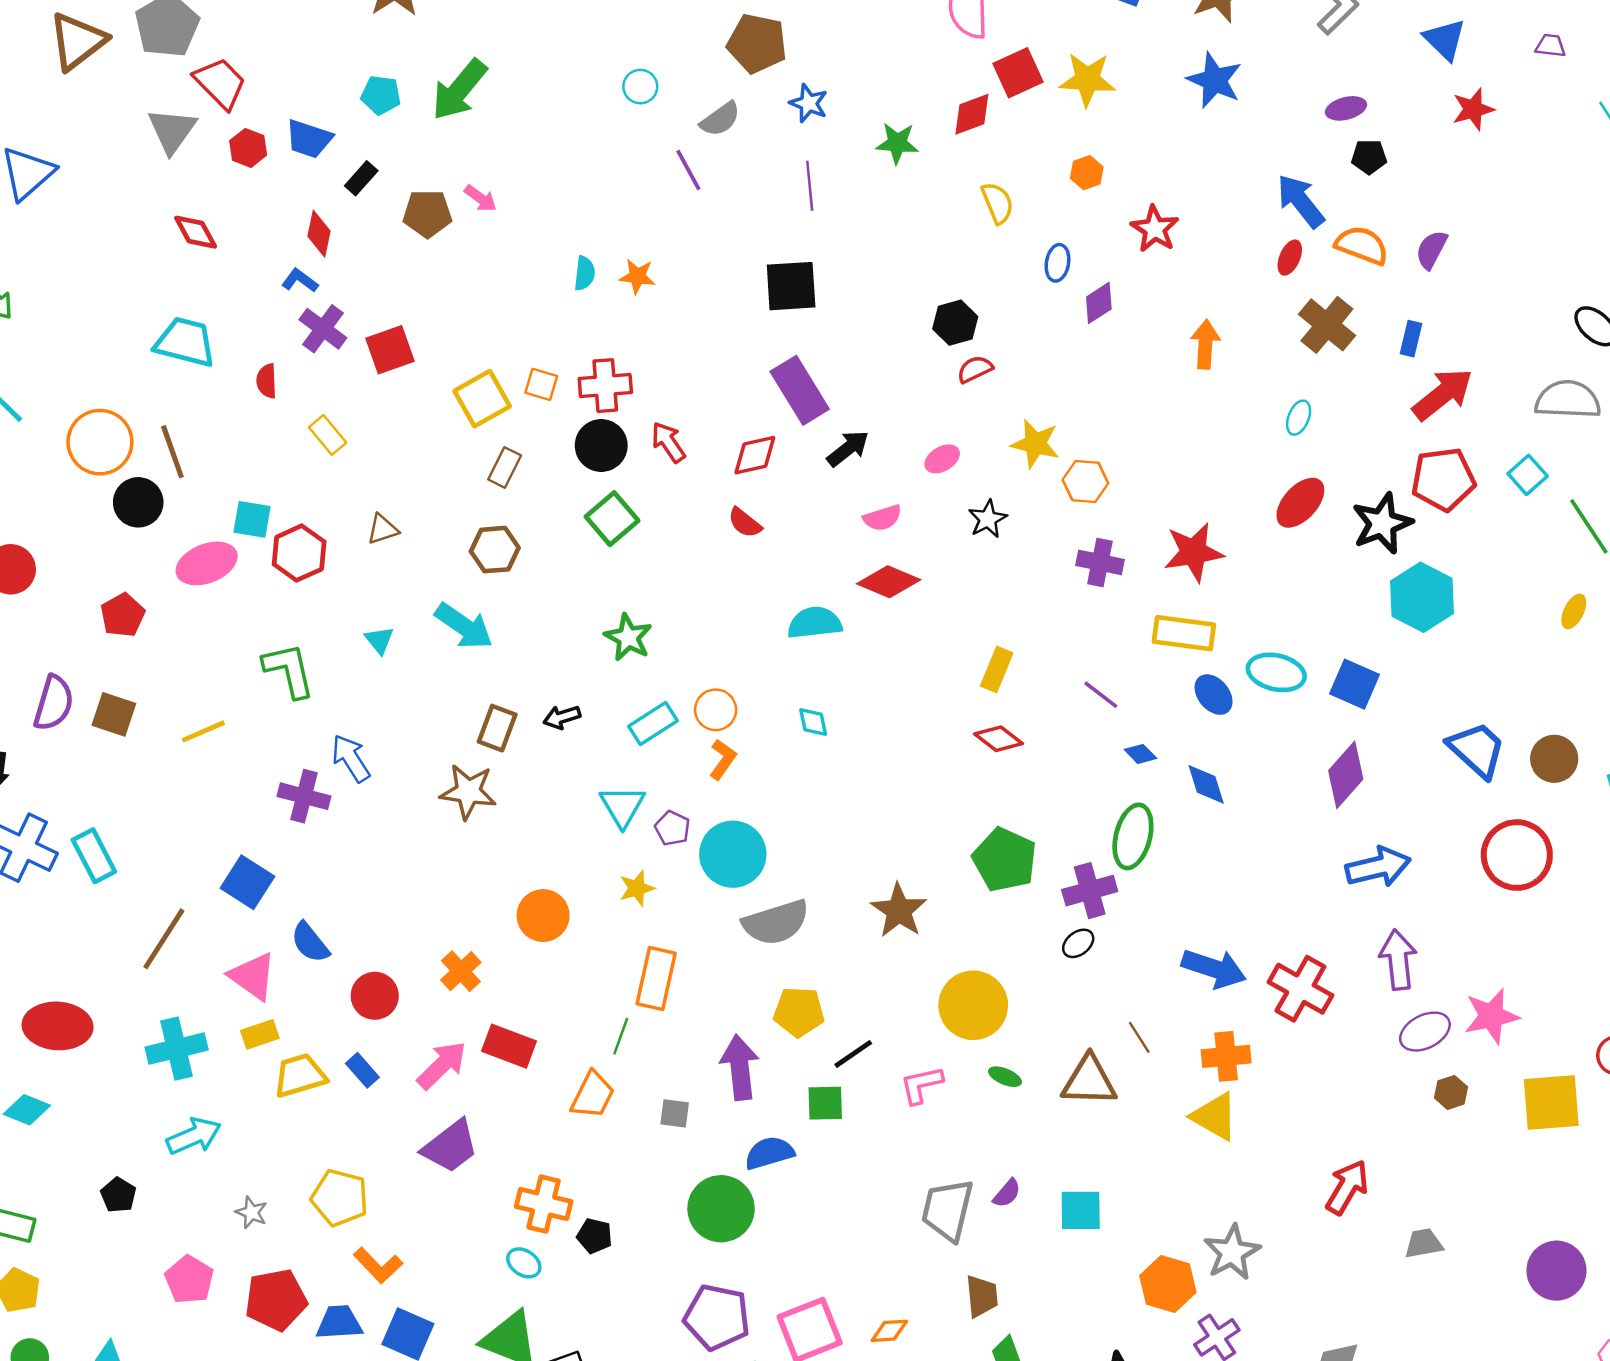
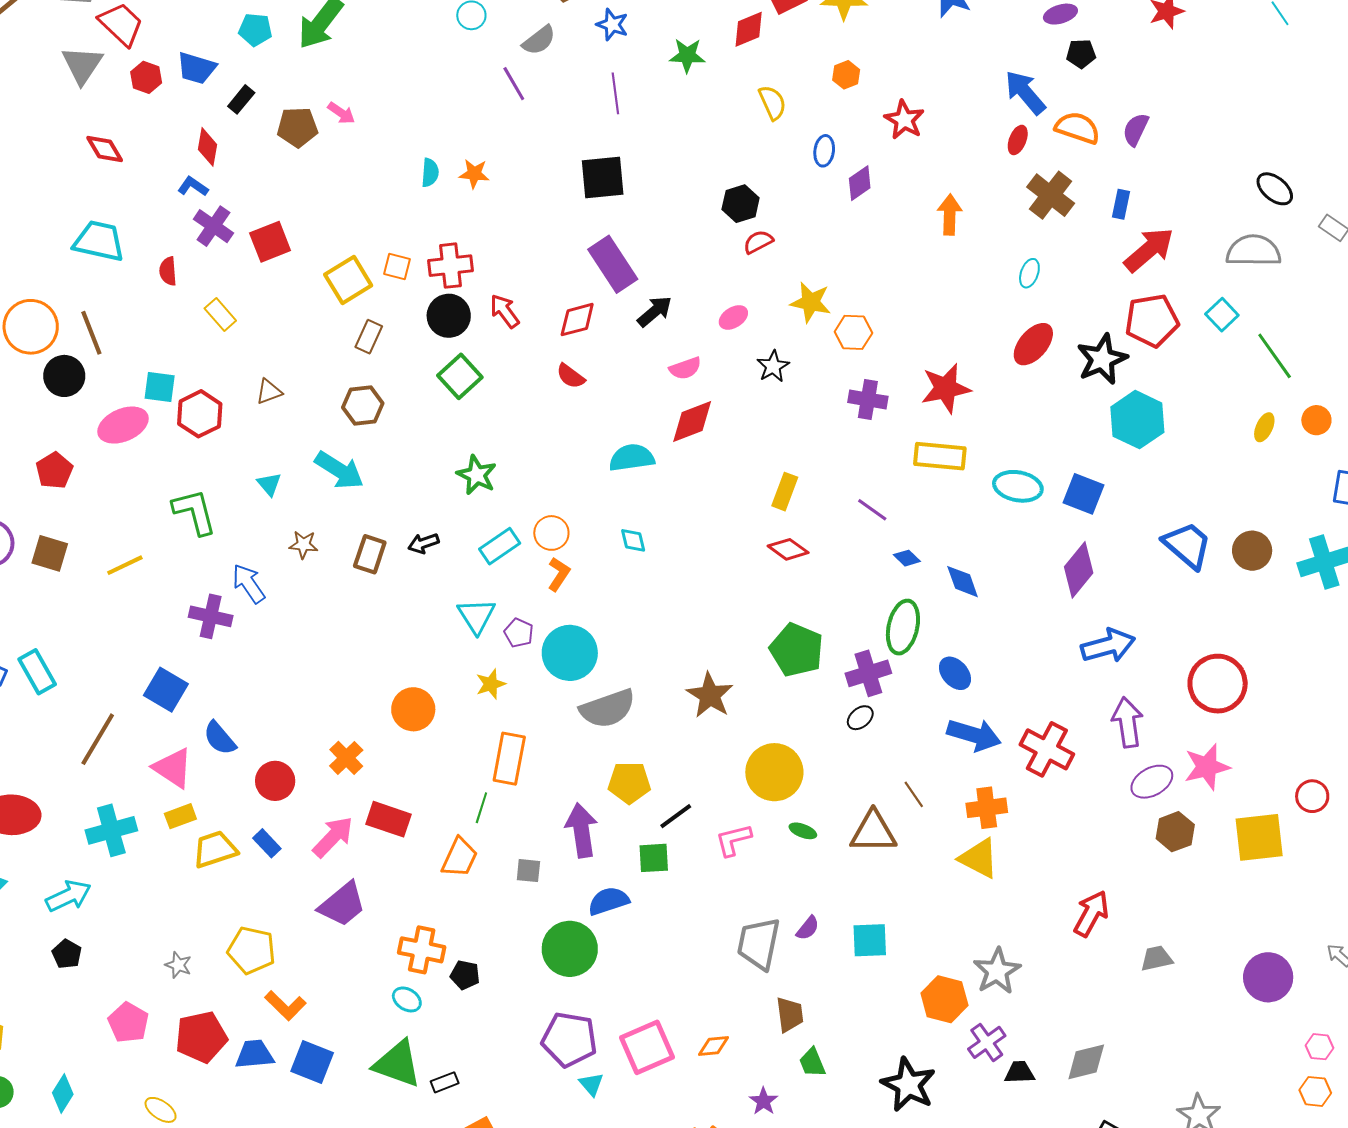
red diamond: (889, 582) -> (692, 421), turned -42
blue ellipse: (1214, 695) -> (955, 673), moved
brown star: (468, 792) -> (303, 545), moved, size x0.6
red circle: (1517, 855) -> (1218, 684), moved
brown hexagon: (1451, 1092) -> (1175, 832), size x1.4
cyan arrow: (194, 1136) -> (69, 896), moved

